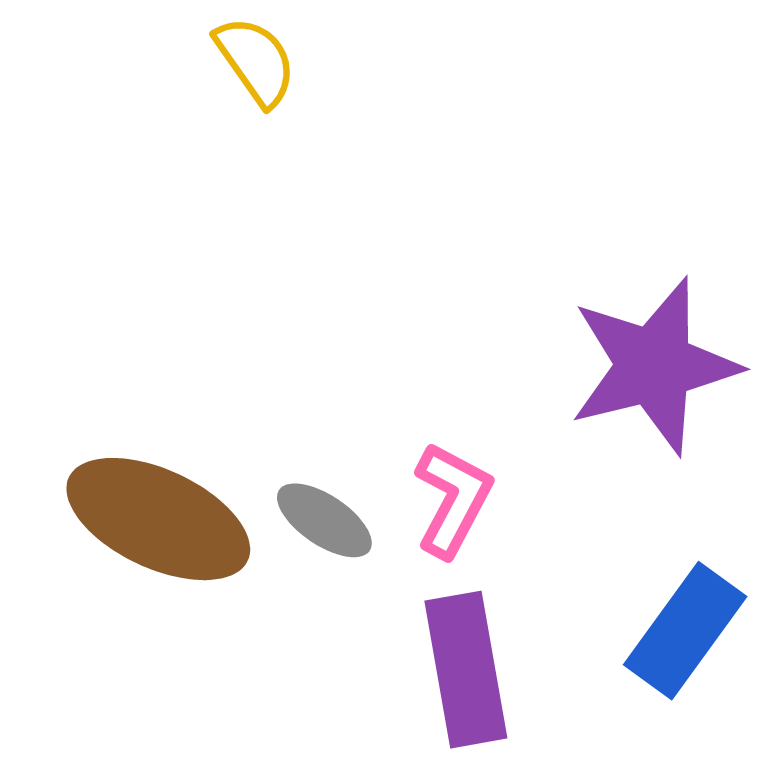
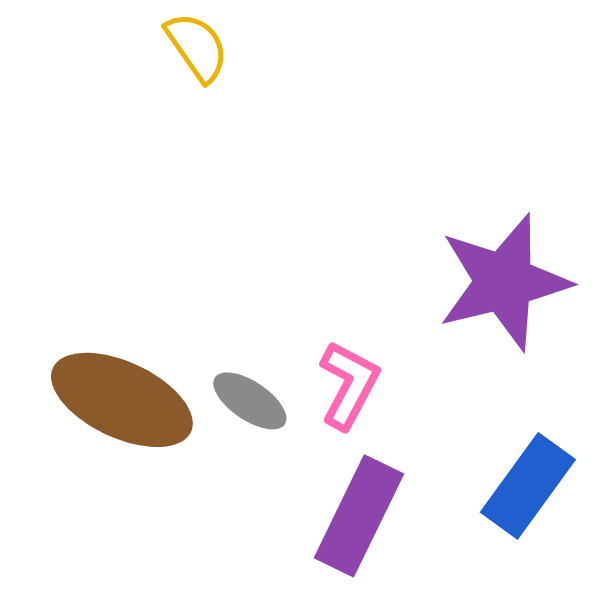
purple rectangle: (466, 670) -> (359, 516), turned 36

